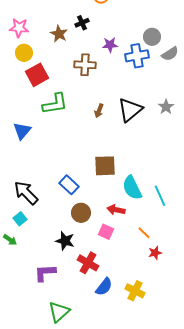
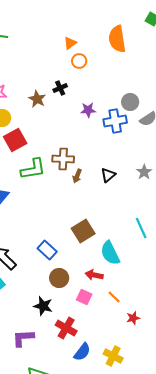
brown cross: (85, 65) -> (63, 159), moved
black triangle: (130, 110) -> (108, 175), size x0.6
brown square: (105, 166) -> (83, 231), turned -30
cyan line: (160, 196) -> (141, 228), moved
orange line: (144, 233) -> (114, 297), moved

